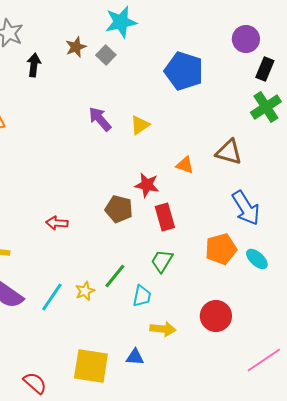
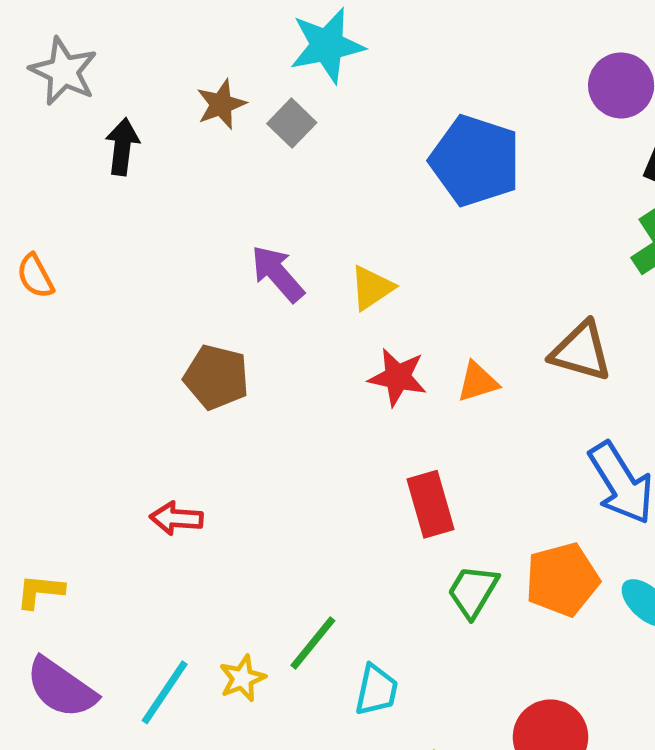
orange triangle: (185, 165) -> (478, 382), turned -36
red star: (147, 185) -> (398, 377), moved
brown pentagon: (119, 209) -> (216, 377), moved
green trapezoid: (162, 261) -> (473, 591), moved

